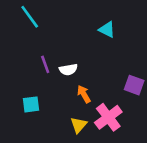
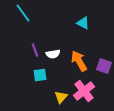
orange arrow: (84, 94) -> (79, 61), moved, size x1.5
cyan square: (31, 104) -> (40, 75), moved

